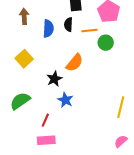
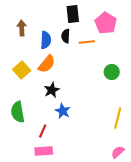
green circle: (106, 43) -> (112, 72), moved
orange semicircle: (74, 63) -> (47, 64), moved
green semicircle: (20, 101) -> (18, 112), turned -65

